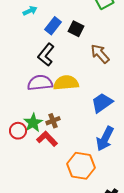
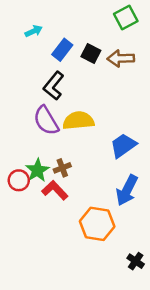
brown arrow: (100, 54) -> (121, 58), moved, turned -50
purple semicircle: (40, 83) -> (46, 121), turned -115

